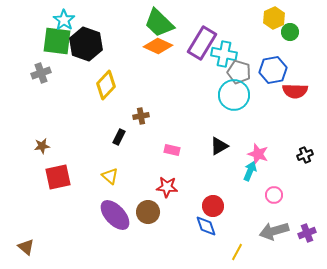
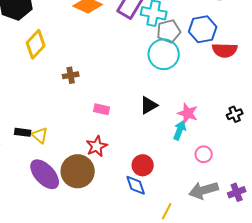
gray pentagon: (239, 72) -> (169, 31), turned -30
black rectangle: (119, 137) -> (23, 132), moved, turned 70
red star: (167, 187) -> (97, 146), turned -30
brown circle: (148, 212) -> (78, 171), size x1.4

